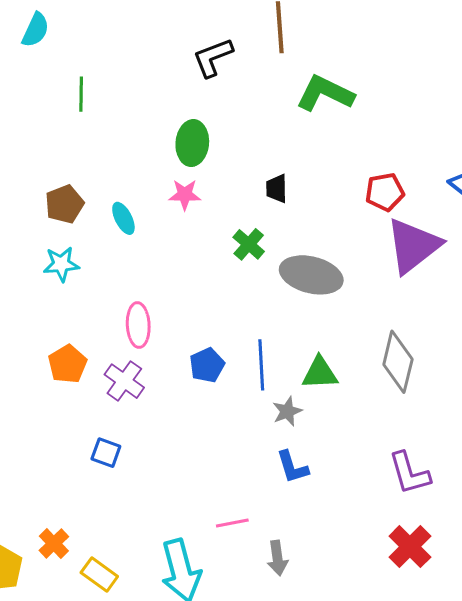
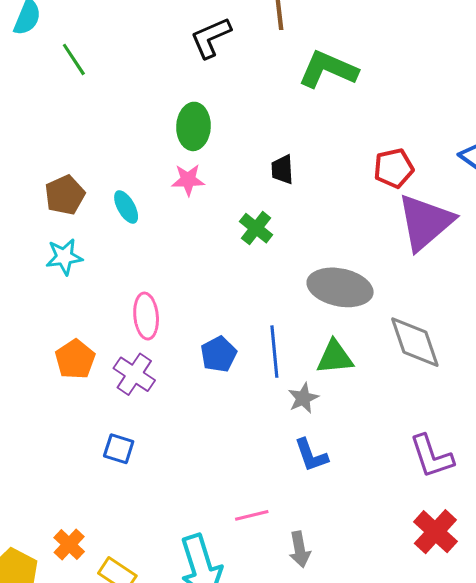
green line: (81, 94) -> (74, 59), moved, turned -32
gray ellipse: (311, 275) -> (340, 287), moved
gray diamond: (398, 362) -> (415, 342), turned -30

